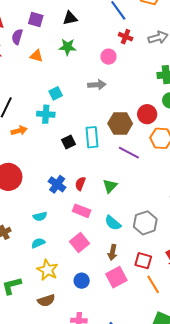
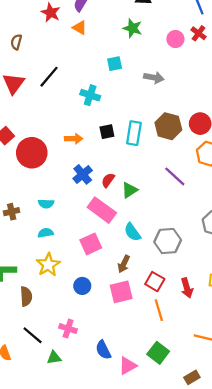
orange triangle: (36, 56) -> (80, 28), moved
pink circle: (108, 57) -> (175, 39), moved
cyan square: (56, 93) -> (115, 64), moved
orange arrow: (19, 131) -> (74, 139), moved
purple line: (129, 153) -> (175, 176), moved
green triangle: (110, 186) -> (130, 190), moved
pink rectangle: (82, 211) -> (102, 210), size x1.4
cyan semicircle: (40, 216) -> (46, 204), moved
brown semicircle: (46, 300) -> (26, 296), moved, turned -90

